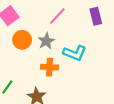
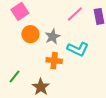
pink line: (57, 16) -> (75, 14), moved

